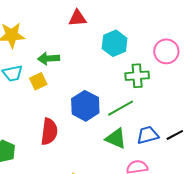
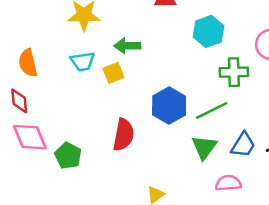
blue trapezoid: (148, 135) -> (243, 145), turned 135
green triangle: (116, 139) -> (204, 147), turned 40

